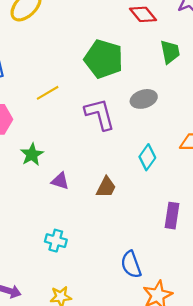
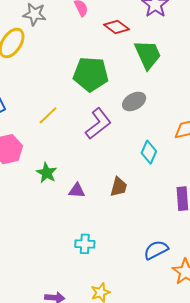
green trapezoid: (170, 52) -> (148, 55), size x1.4
purple L-shape: (100, 114) -> (98, 124), turned 80
blue semicircle: (131, 264) -> (156, 250), turned 95

